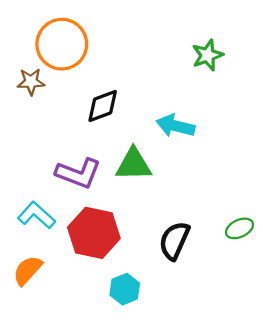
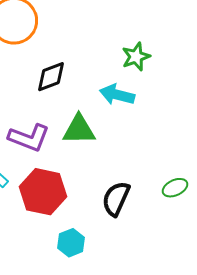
green star: (207, 55) -> (136, 57), moved

